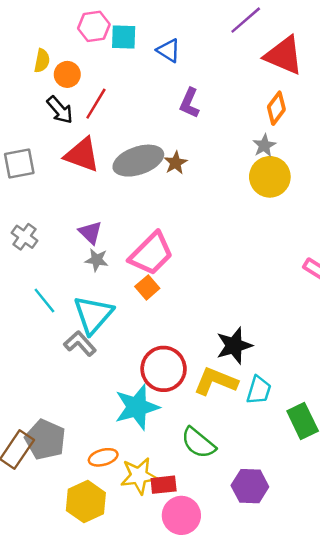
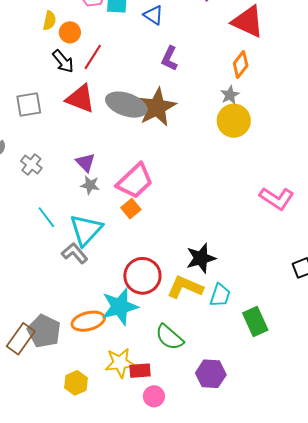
gray ellipse: (138, 161) -> (126, 105), turned 36
brown star: (176, 163) -> (157, 107), size x2.0
orange ellipse: (103, 457) -> (88, 321), moved, size x1.4
yellow hexagon: (86, 502) -> (76, 383), size x0.7
pink circle: (181, 515) -> (154, 396), size x0.7

